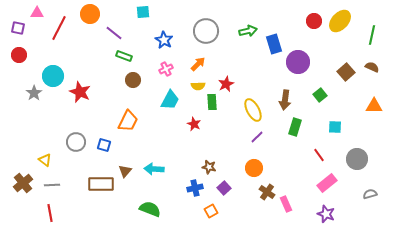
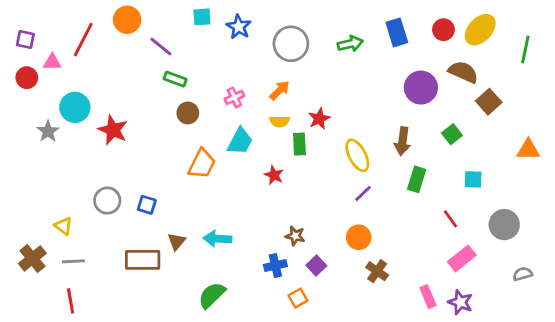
pink triangle: (37, 13) -> (52, 62), moved
blue star: (164, 40) -> (239, 27), moved
blue rectangle: (274, 44) -> (397, 32), moved
brown semicircle: (372, 67) -> (463, 72), moved, size x1.5
orange trapezoid: (128, 121) -> (202, 164), moved
pink rectangle: (286, 204) -> (428, 297), moved
green semicircle: (150, 209) -> (212, 295), turned -65

